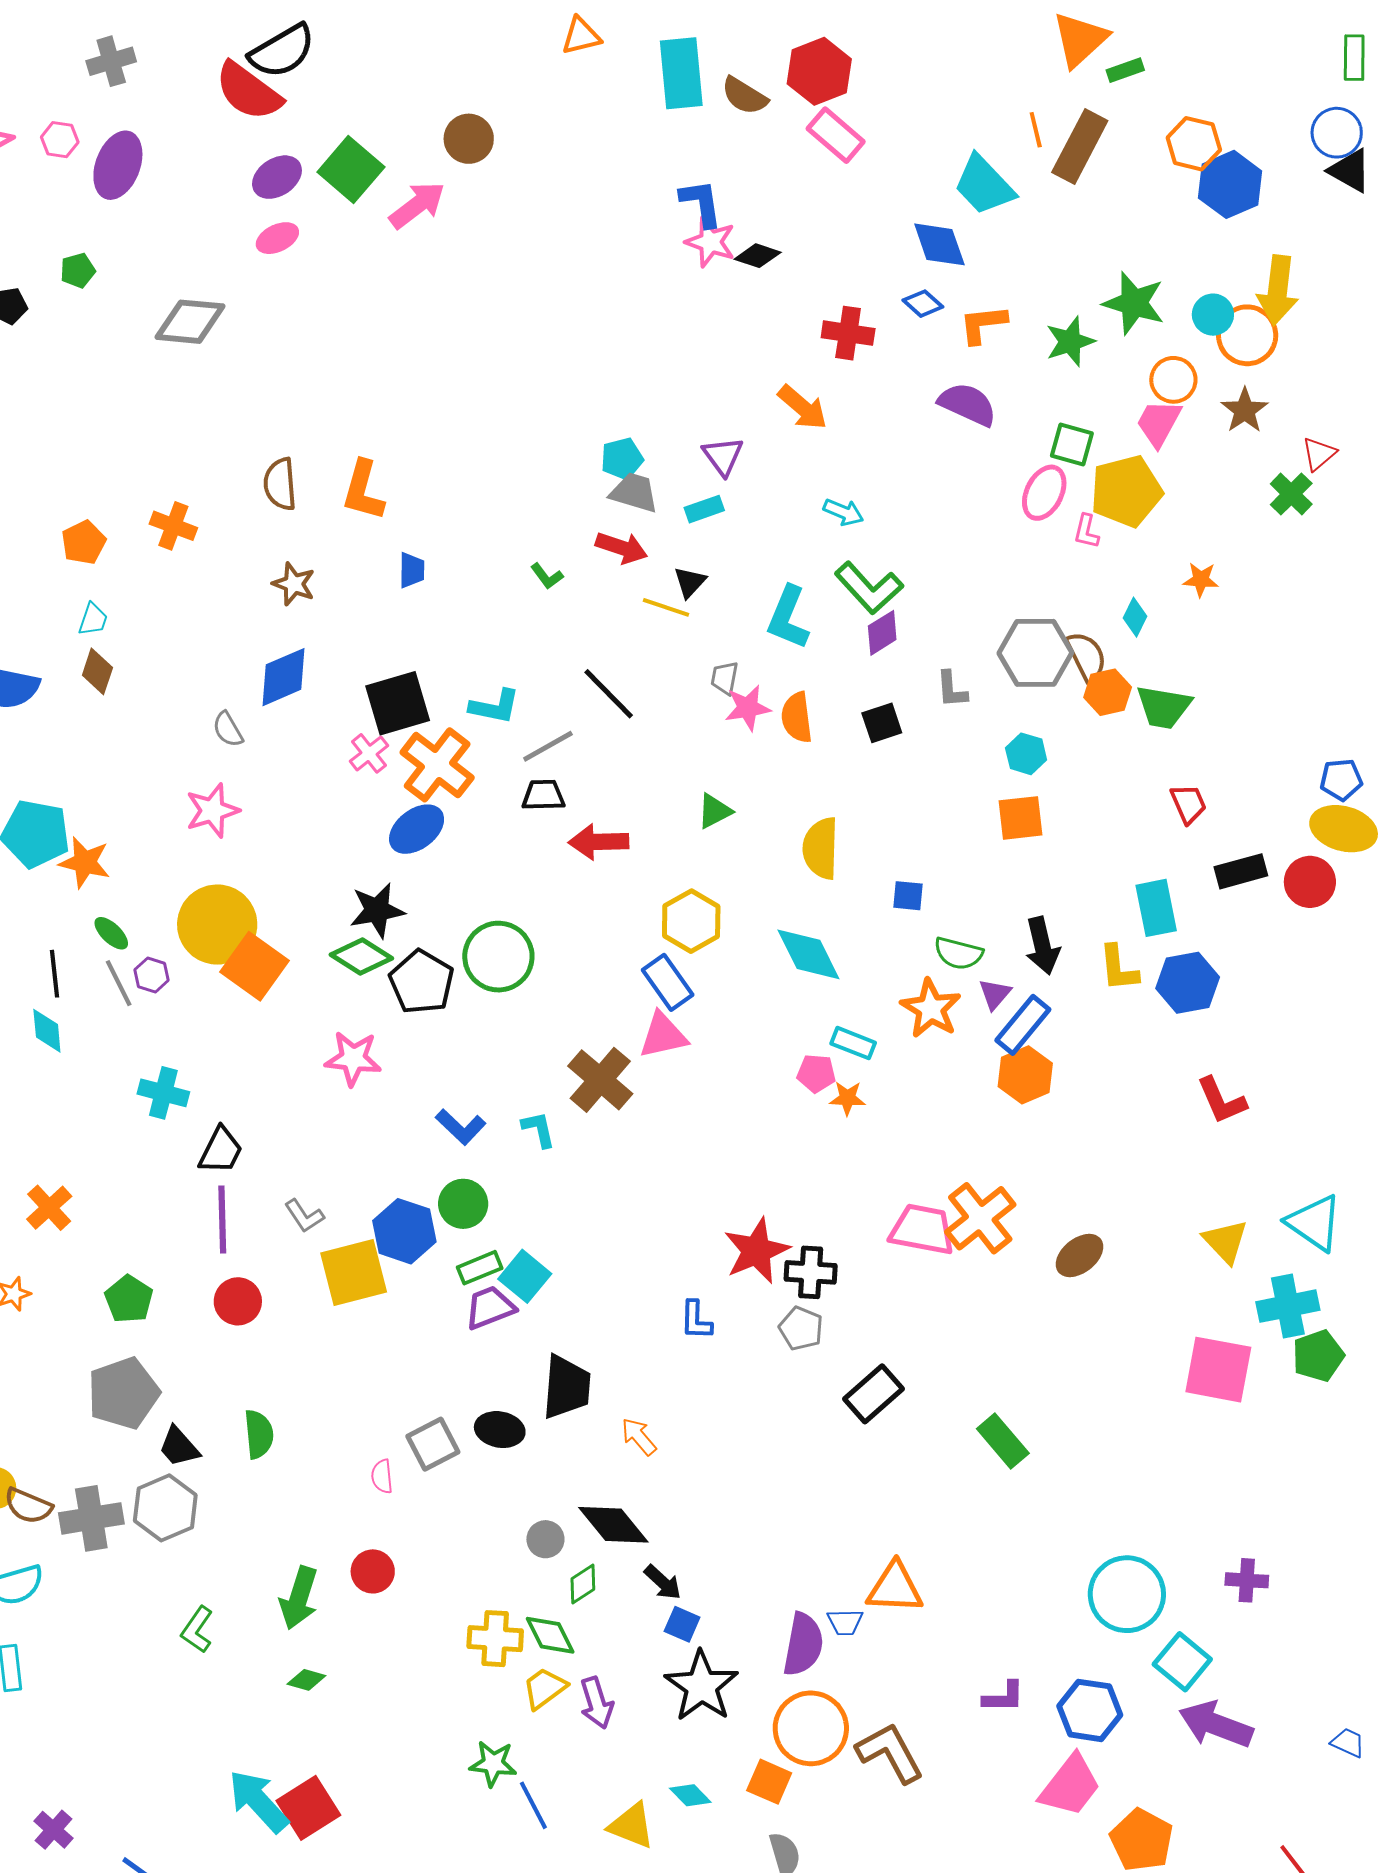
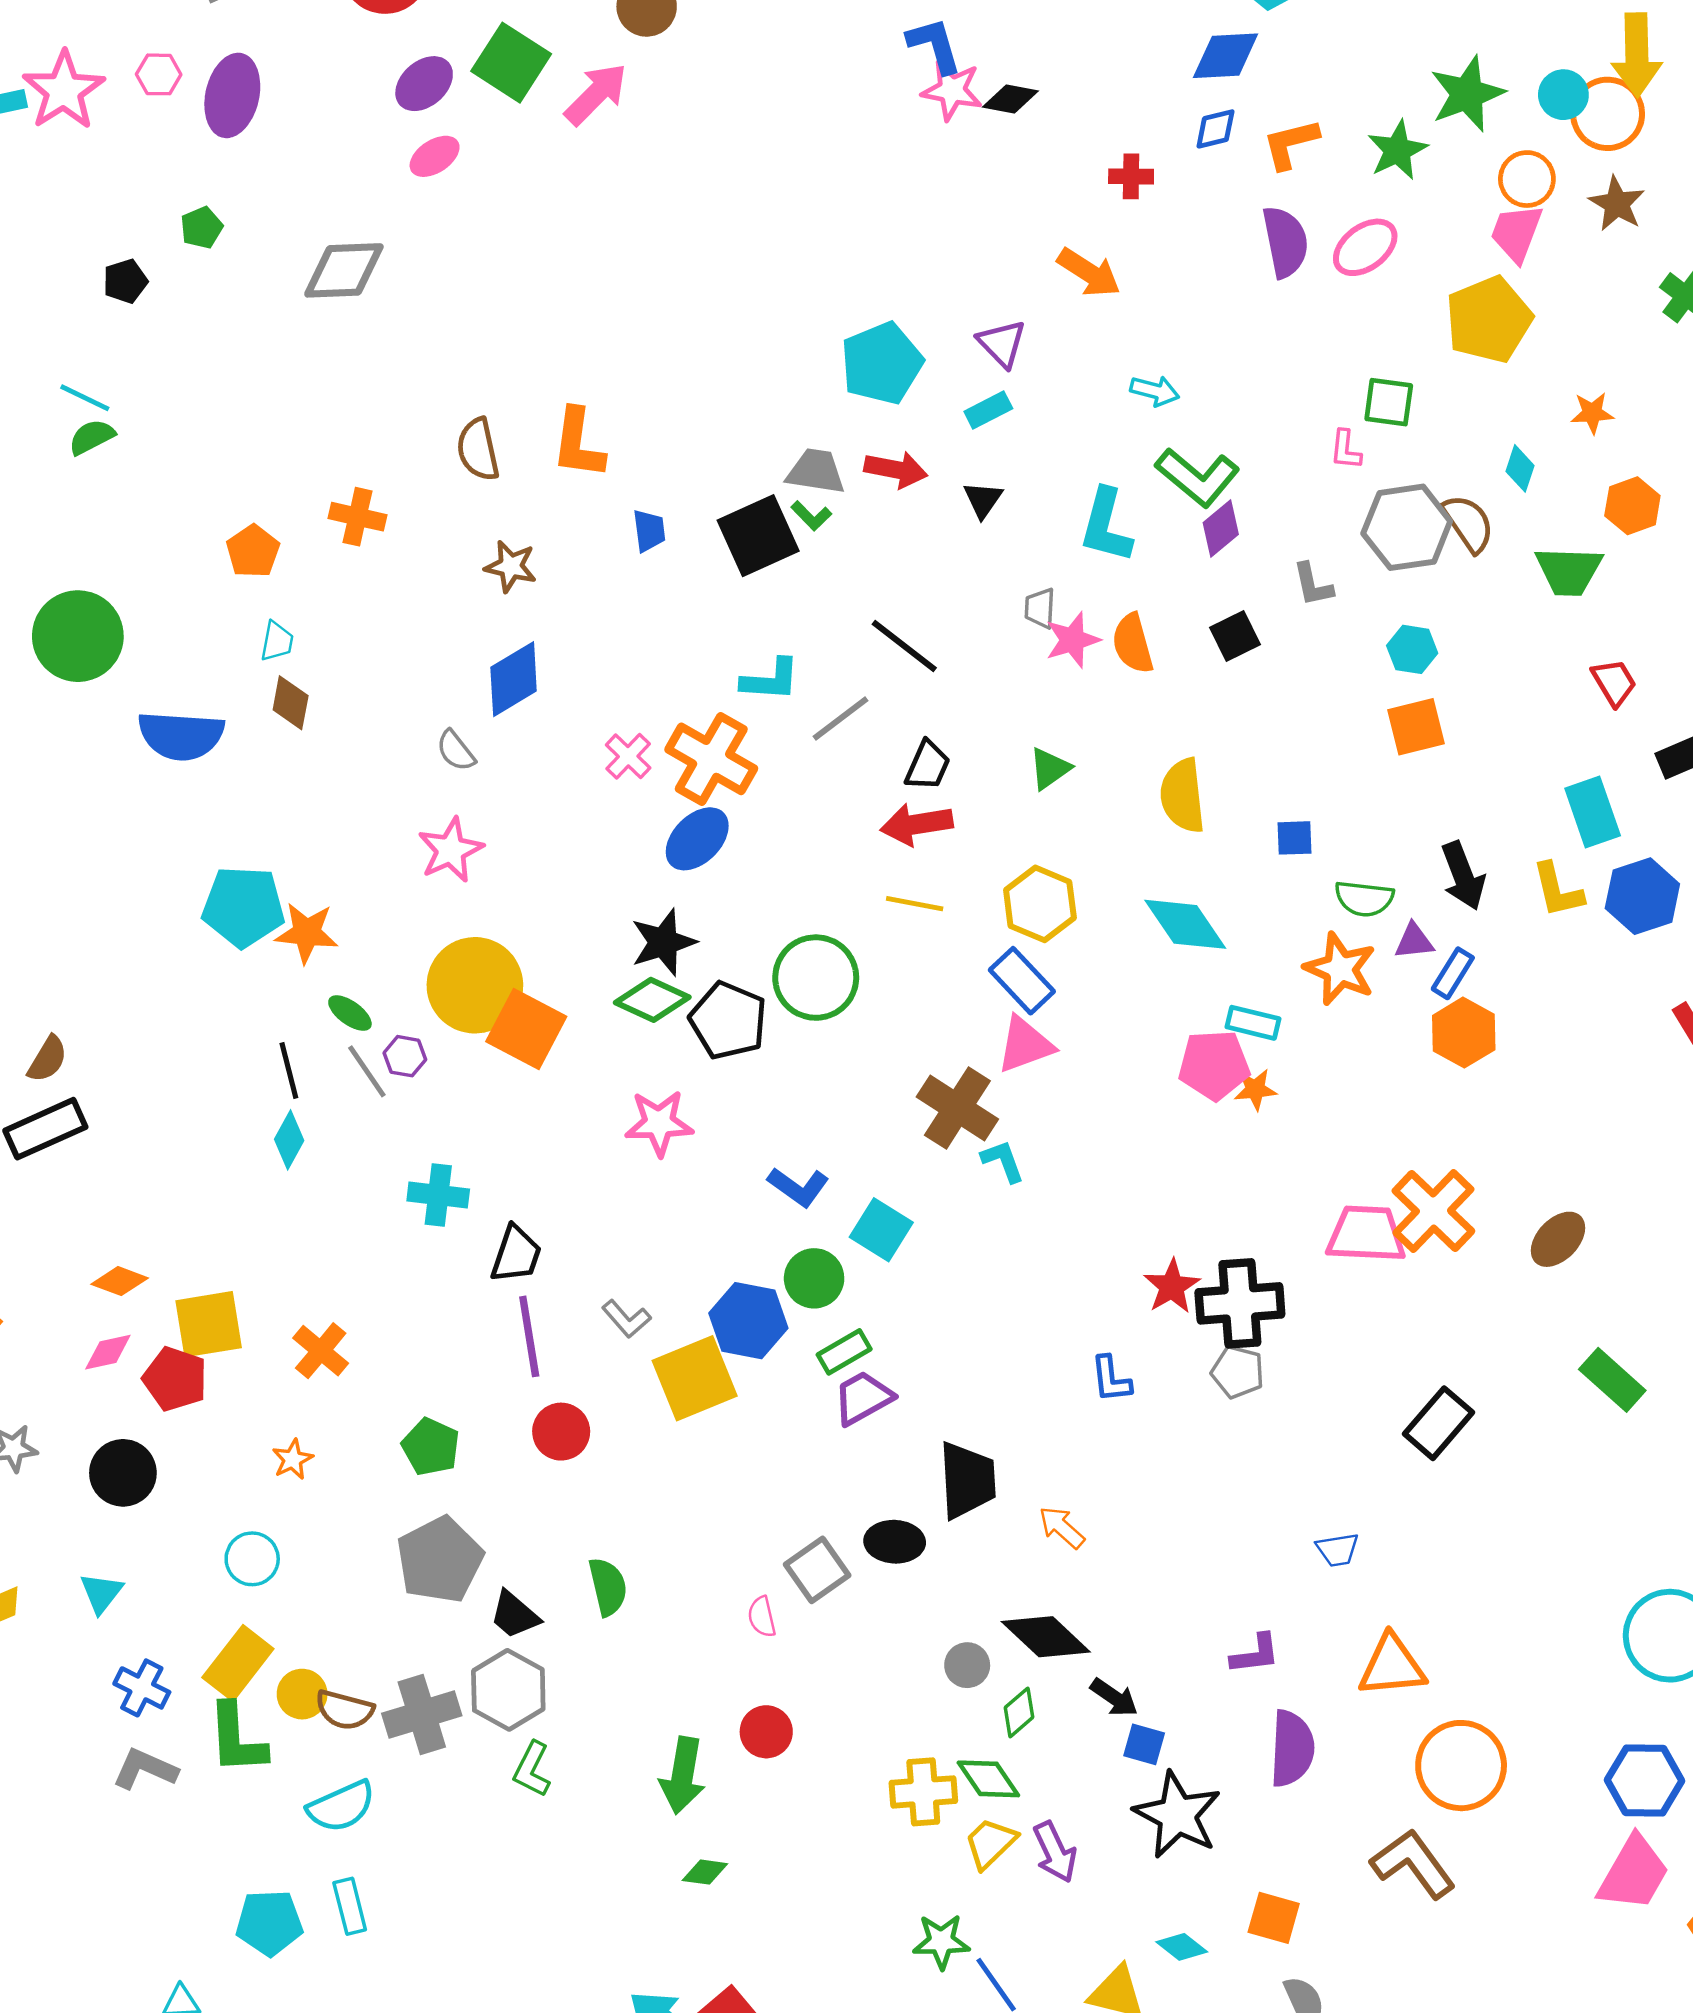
blue diamond: (939, 244) -> (1226, 56), turned -66
green star: (1134, 303) -> (1467, 94), turned -30
blue diamond: (923, 304) -> (1215, 129), turned -48
red cross: (848, 333) -> (1131, 176), size x0.7
purple semicircle: (968, 404) -> (1285, 242), turned 62
green square: (1072, 445) -> (1389, 402), moved
cyan pentagon: (622, 459) -> (882, 363), size x1.6
gray trapezoid: (634, 493) -> (816, 471), moved
pink ellipse: (1044, 493) -> (1365, 247), moved, turned 34
pink L-shape: (1086, 531) -> (1346, 450), moved
yellow line: (666, 607) -> (915, 904), moved
orange hexagon: (1108, 692) -> (1632, 506), moved
black square: (398, 703) -> (758, 536), moved
black trapezoid: (543, 795) -> (928, 766), moved, turned 123
purple triangle: (995, 994) -> (1414, 941), turned 51
blue rectangle: (1023, 1025) -> (1453, 973), size x0.7
cyan diamond: (47, 1031) -> (289, 1140), turned 42
pink pentagon: (816, 1073) -> (1214, 1065), size x1.5
cyan L-shape: (539, 1129) -> (1003, 1161), moved
red star: (756, 1251) -> (1172, 1286), size x0.7
black cross: (811, 1272) -> (1240, 1303), size x1.4
cyan square: (525, 1276) -> (881, 1230), moved
black rectangle: (873, 1394) -> (1438, 1423), moved
green rectangle: (1003, 1441) -> (1612, 1380), moved
blue trapezoid: (845, 1622) -> (1337, 1550), moved
green L-shape: (197, 1630) -> (532, 1769), moved
purple L-shape: (1004, 1697) -> (1255, 1654), moved
orange circle: (811, 1728) -> (1461, 1766), moved

